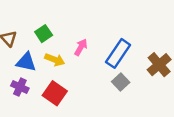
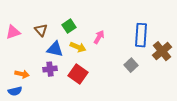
blue rectangle: (118, 53) -> (141, 35), moved, turned -30
purple cross: (20, 87) -> (50, 69), turned -32

